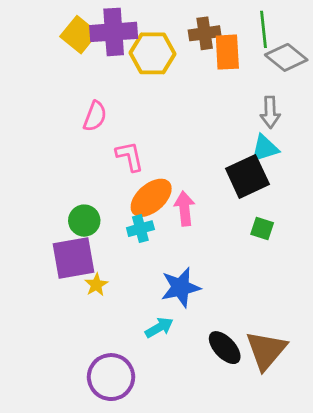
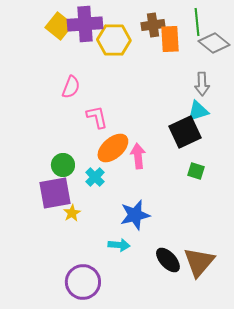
cyan cross: (140, 229) -> (95, 177), moved, turned -30
cyan arrow: (159, 328) -> (119, 245), turned 35

